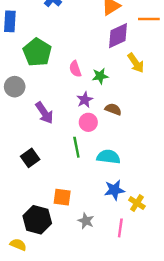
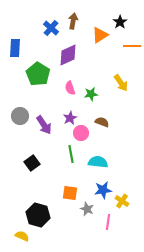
purple diamond: (118, 36) -> (68, 55), moved
gray circle: (15, 87) -> (20, 116), moved
purple star: (85, 100) -> (70, 118), moved
orange square: (62, 197) -> (70, 193), moved
gray star: (86, 221) -> (87, 209), moved

